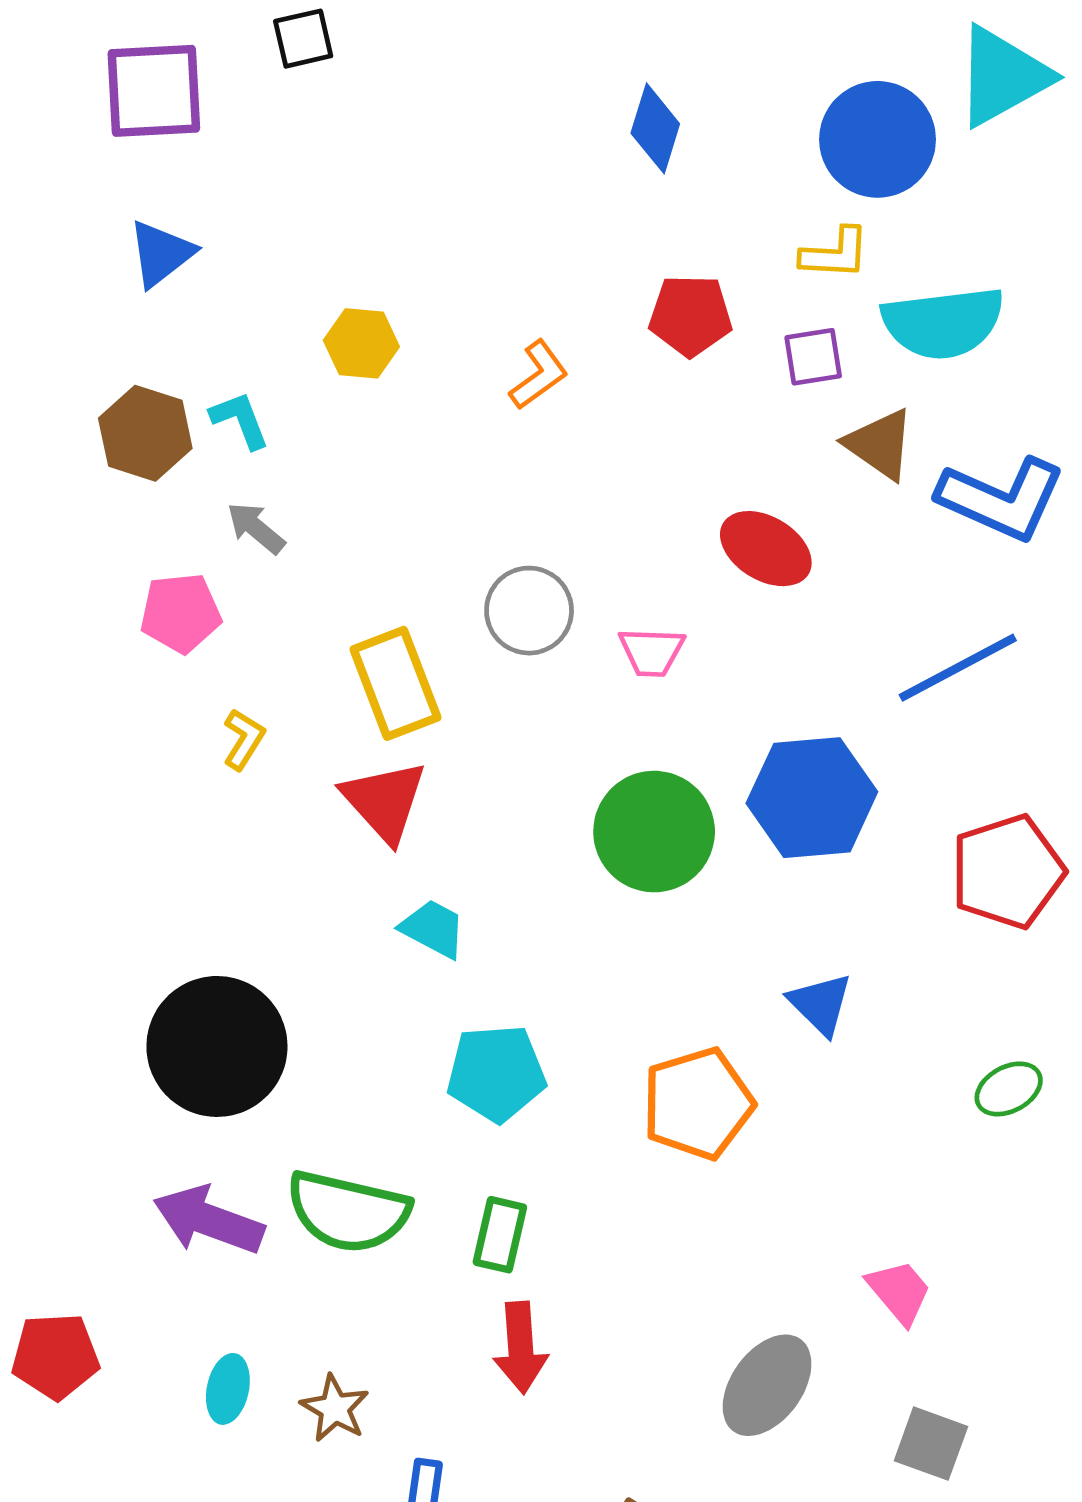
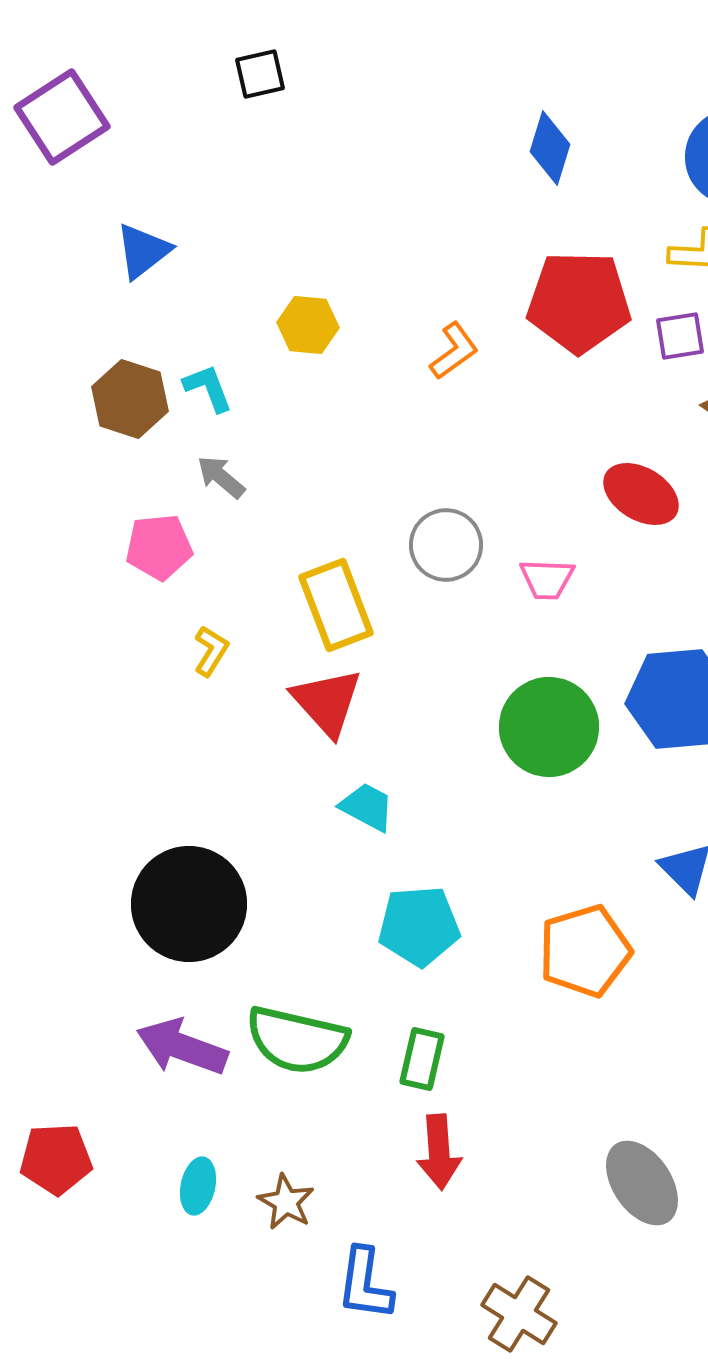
purple square: (154, 91) -> (62, 117), moved, turned -30
red pentagon: (691, 315) -> (579, 302), size x1.5
gray ellipse: (767, 1385) -> (642, 1183), turned -70

